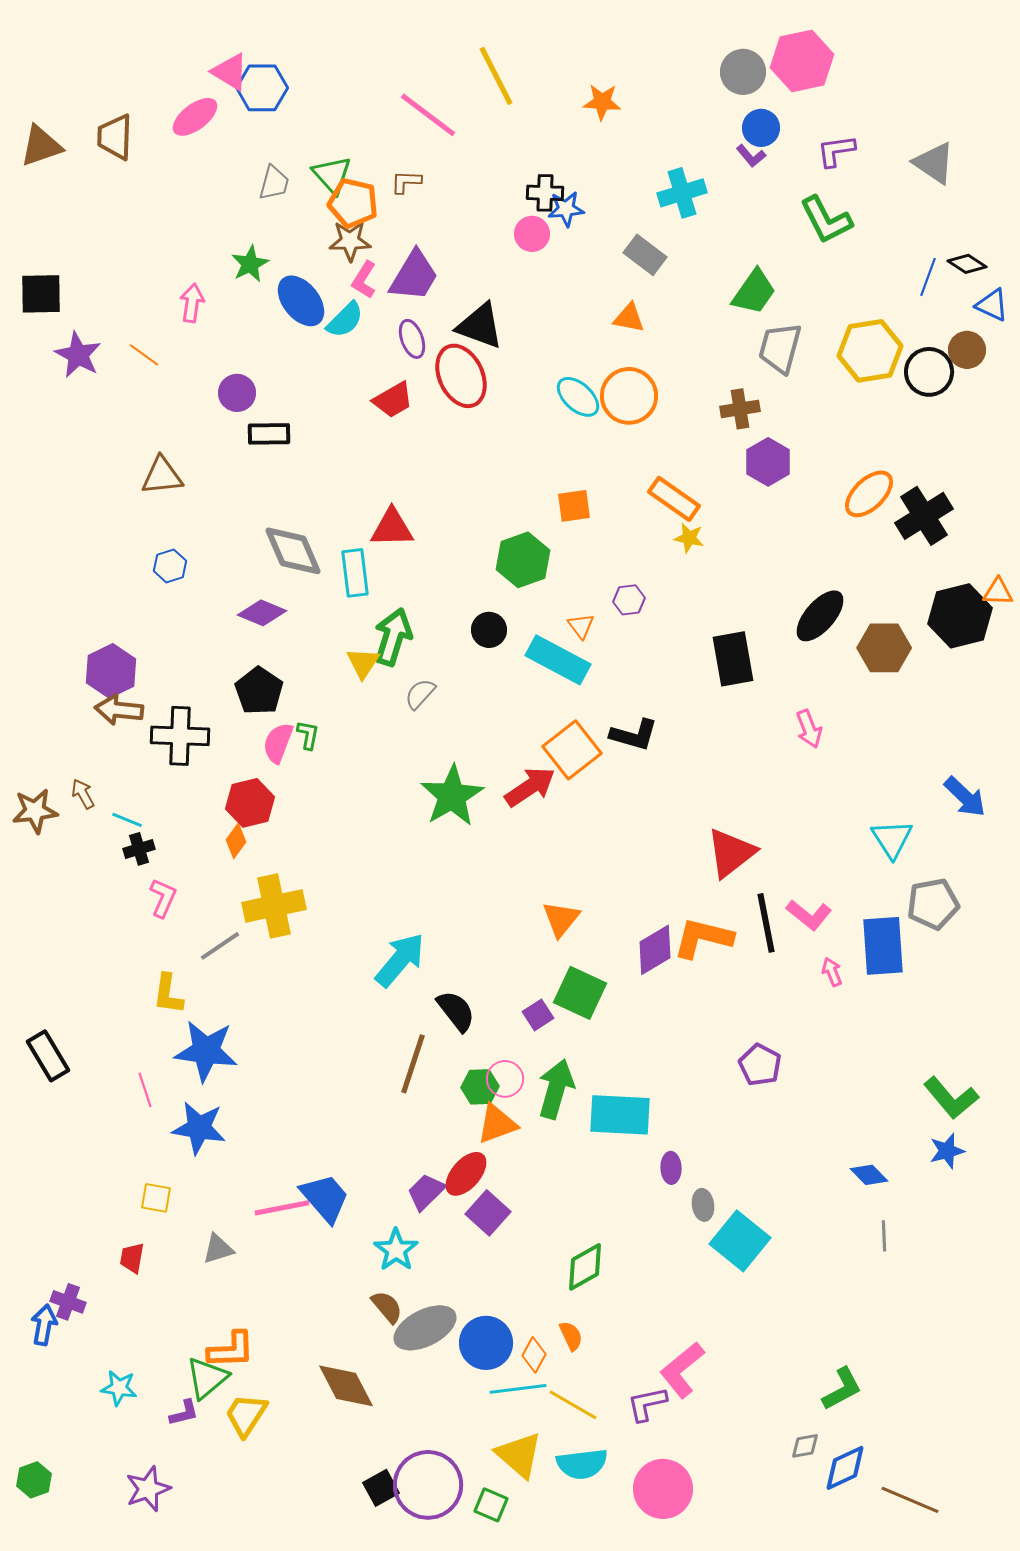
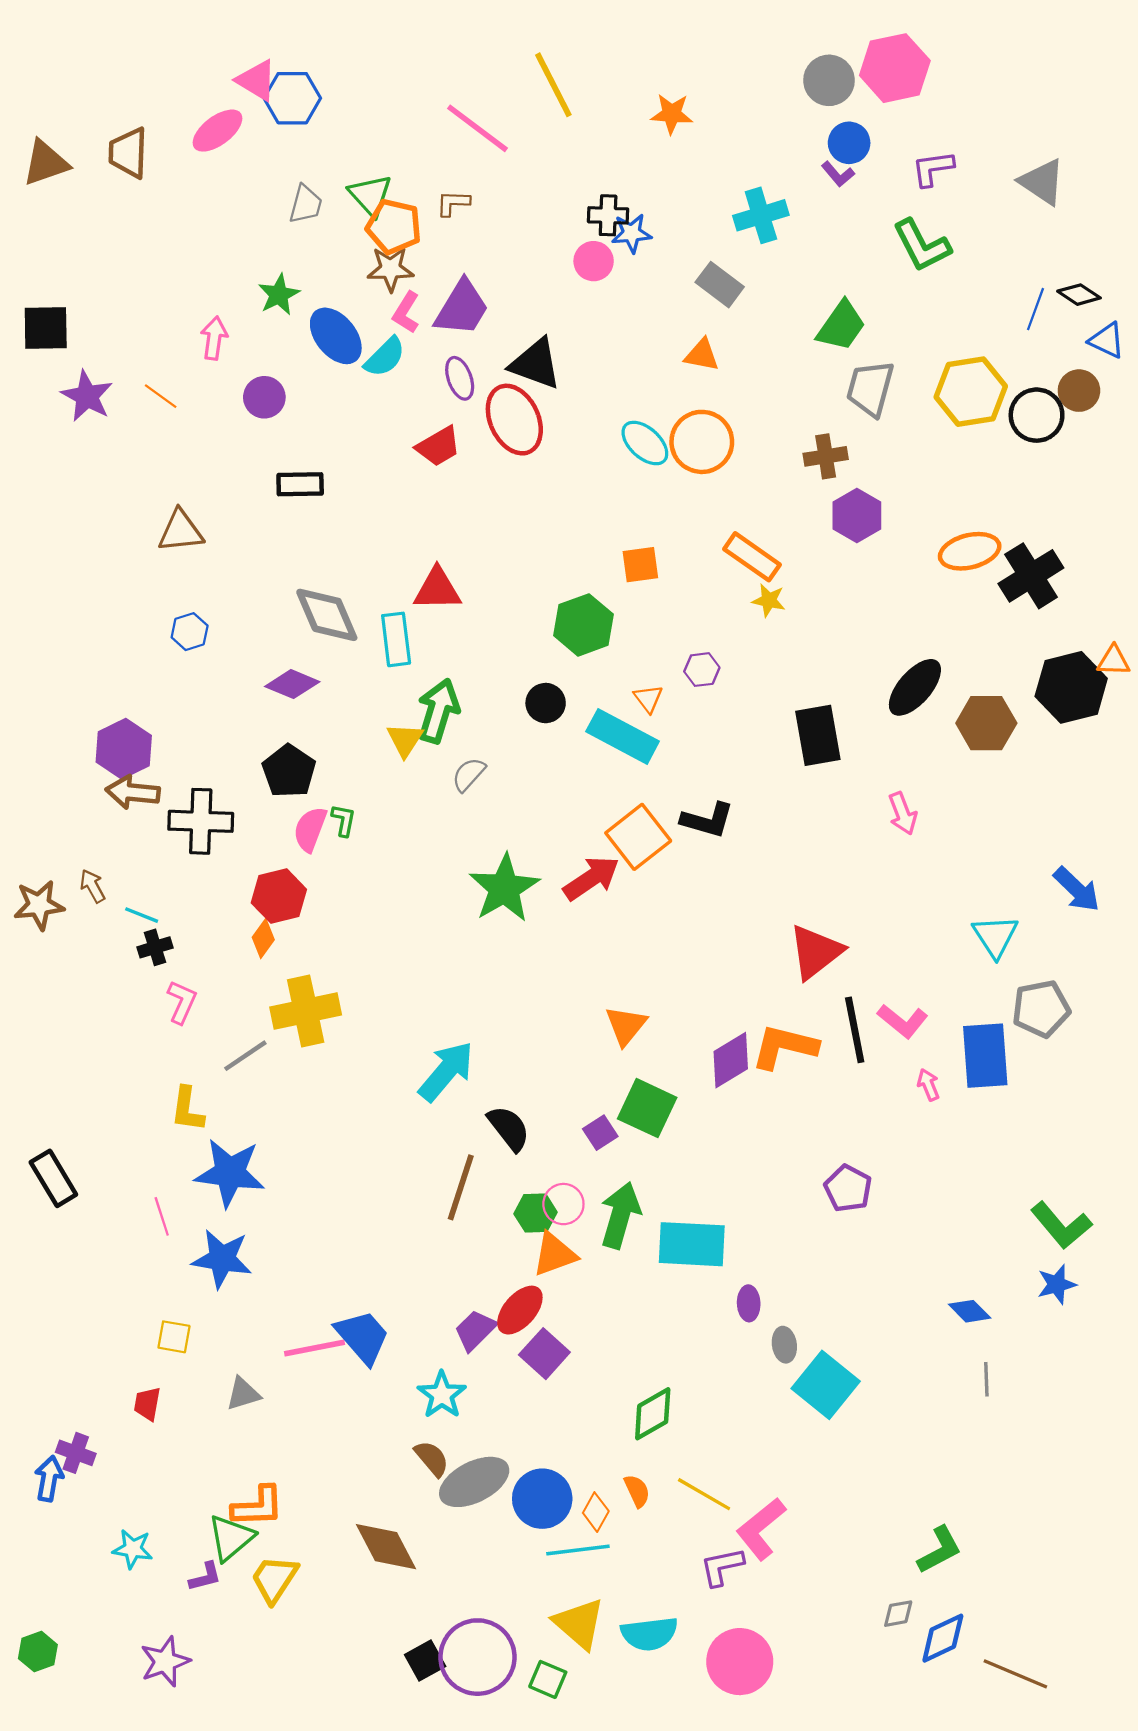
purple circle: (237, 393) -> (264, 397), moved
orange ellipse: (869, 494) -> (970, 551), turned 30
yellow line: (573, 1405) -> (704, 1494), moved

